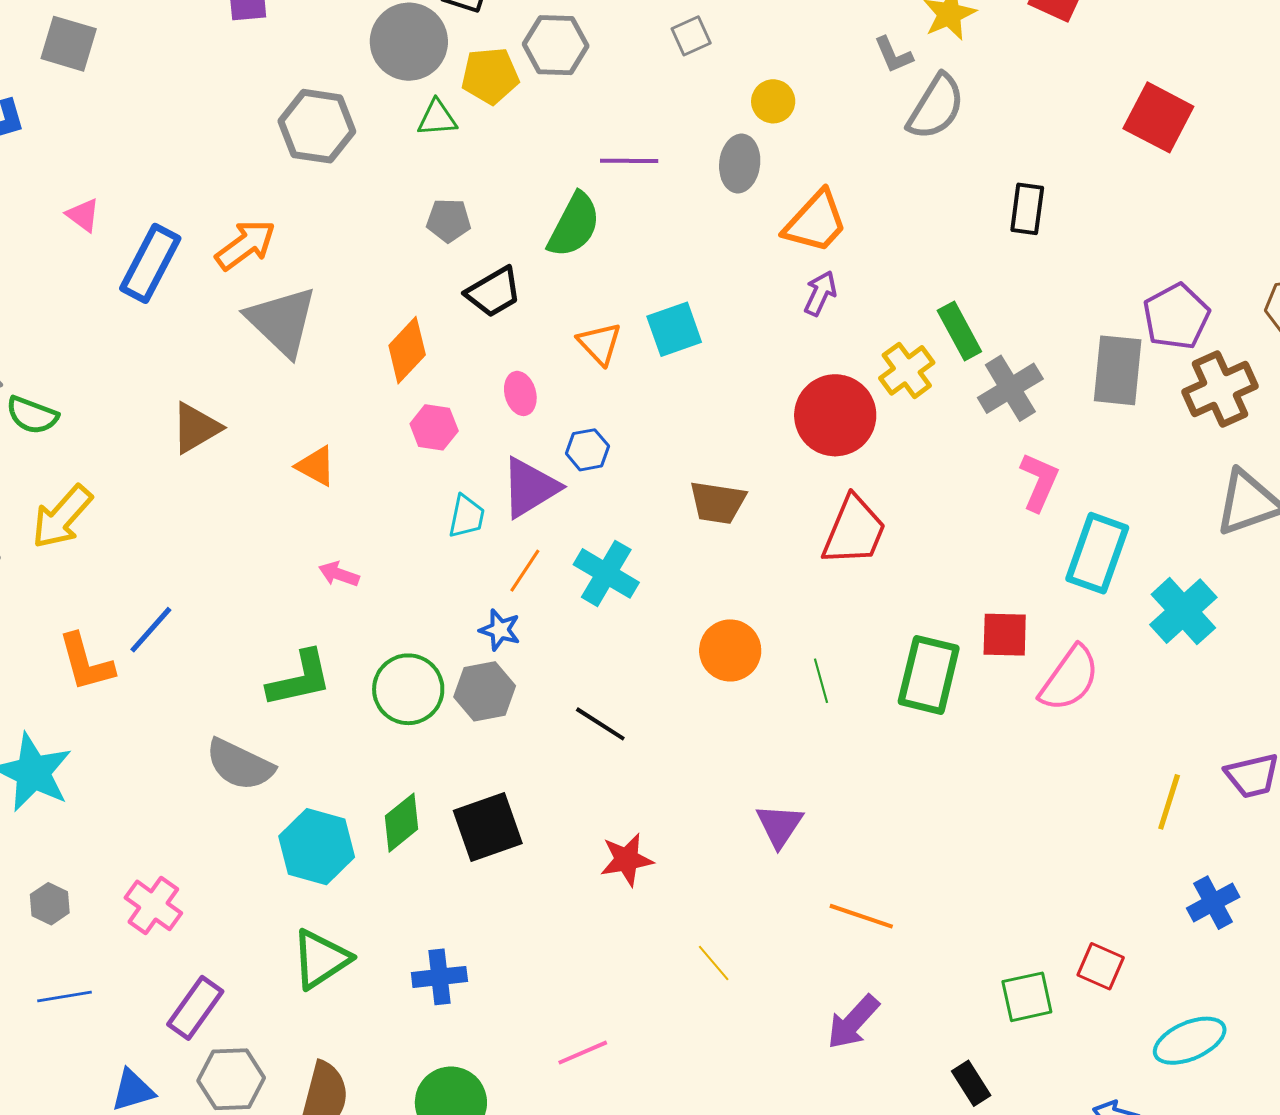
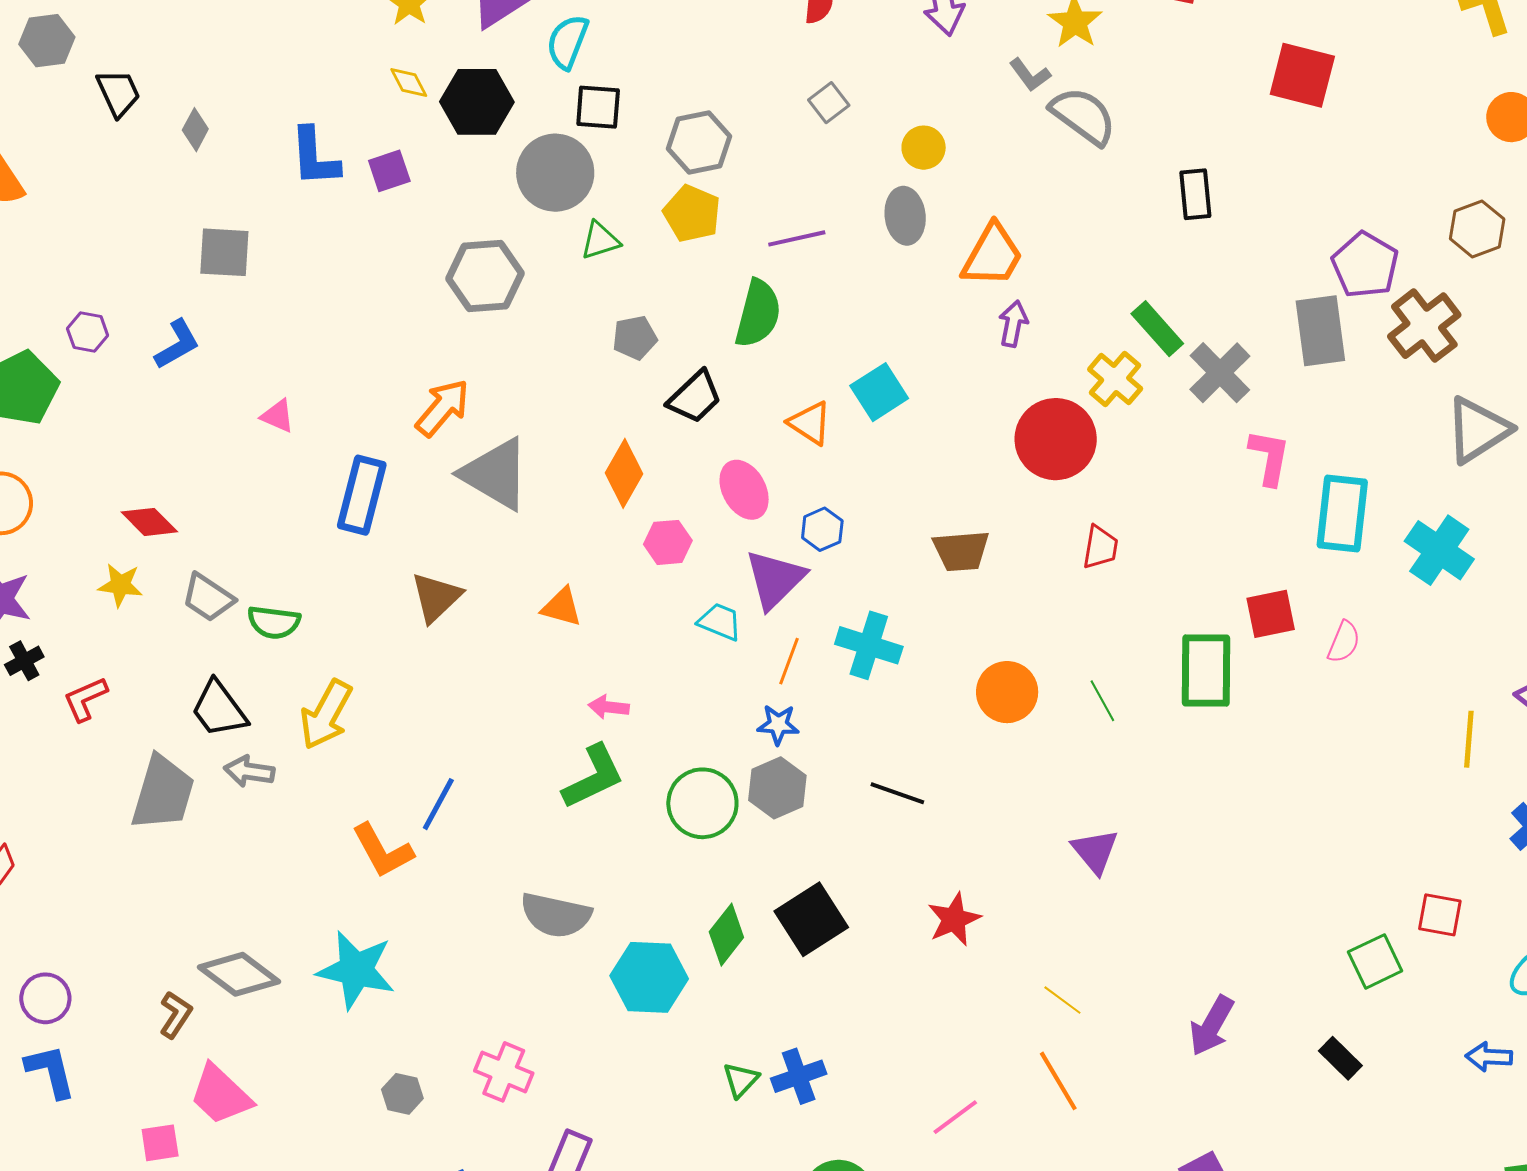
yellow pentagon: (490, 76) -> (692, 214), moved, turned -30
gray semicircle: (936, 107) -> (1083, 116), turned -72
blue rectangle: (150, 263) -> (362, 495), moved
pink ellipse: (520, 393) -> (744, 490), size x1.4
cyan trapezoid: (467, 516) -> (720, 622), turned -66
red trapezoid: (854, 531) -> (1100, 547), size x0.6
green L-shape: (300, 679) -> (593, 777), moved
pink semicircle: (1069, 679) -> (1344, 642), size x0.6
orange line: (861, 916) -> (1058, 1081), moved, turned 54
green triangle: (321, 959) -> (741, 1080), moved, size x0.6

